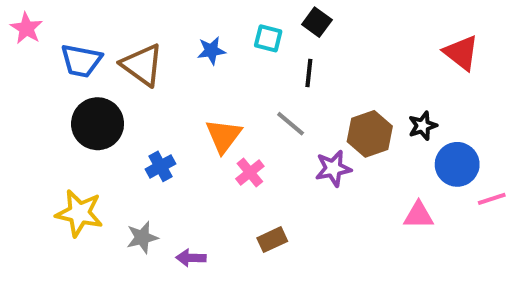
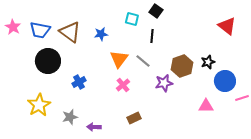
pink star: (26, 28) -> (13, 27), moved
blue star: (211, 51) -> (101, 34), moved
orange triangle: (223, 136) -> (119, 59), moved
yellow star: (79, 213) -> (39, 105), turned 30

